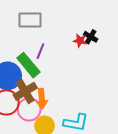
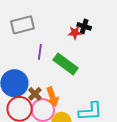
green rectangle: (28, 65) -> (66, 64), moved
brown cross: (25, 91) -> (35, 94), size x0.6

